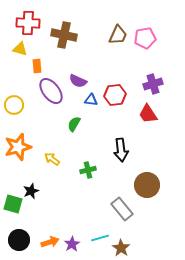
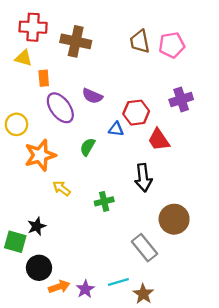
brown trapezoid: (118, 35) -> (140, 41), turned 145
blue triangle: (91, 100) -> (116, 129), moved
red trapezoid: (148, 114) -> (159, 140), moved
orange star: (18, 147) -> (40, 155), moved
black circle: (19, 240) -> (39, 268), moved

